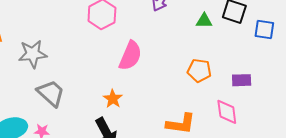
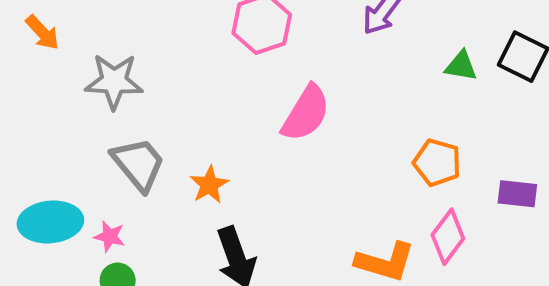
orange star: (113, 99) -> (209, 185), moved
pink diamond: (227, 112) -> (448, 237), moved, turned 36

